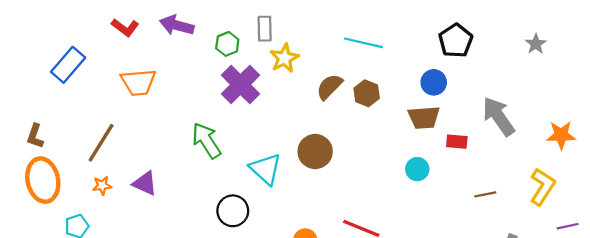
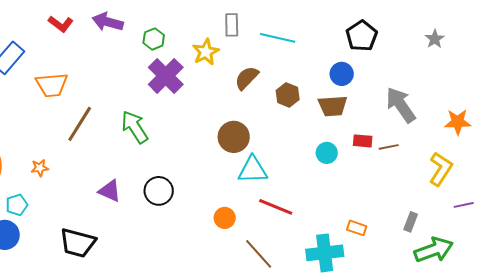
gray rectangle: (265, 29) -> (232, 25), moved
orange trapezoid: (138, 82) -> (52, 85), moved
brown hexagon: (367, 93) -> (288, 95), moved
red rectangle: (457, 142) -> (363, 141), moved
brown line: (101, 143) -> (80, 124), moved
cyan triangle: (266, 169) -> (253, 170), moved, turned -44
purple triangle: (145, 183) -> (110, 191), moved
brown line: (485, 194) -> (389, 147), moved

